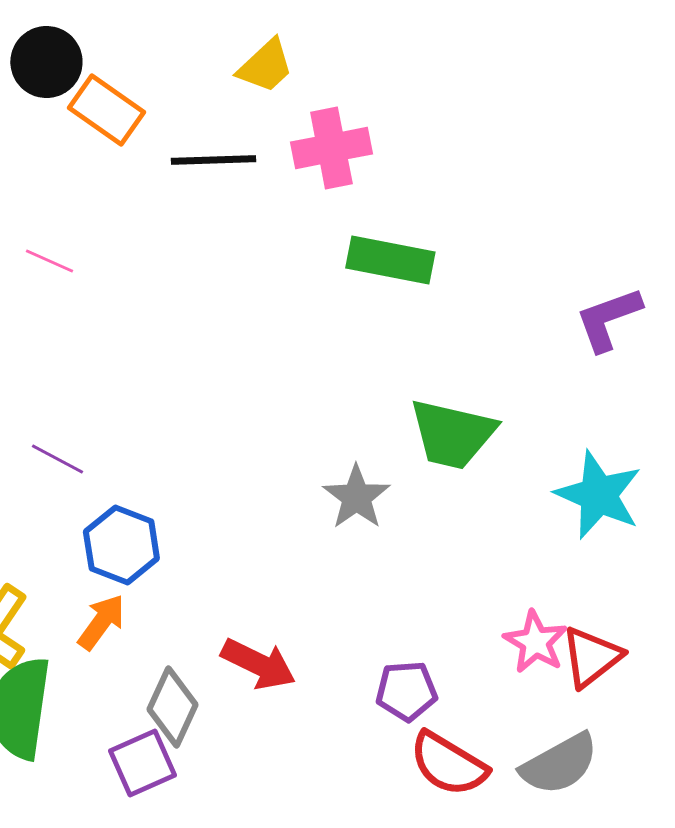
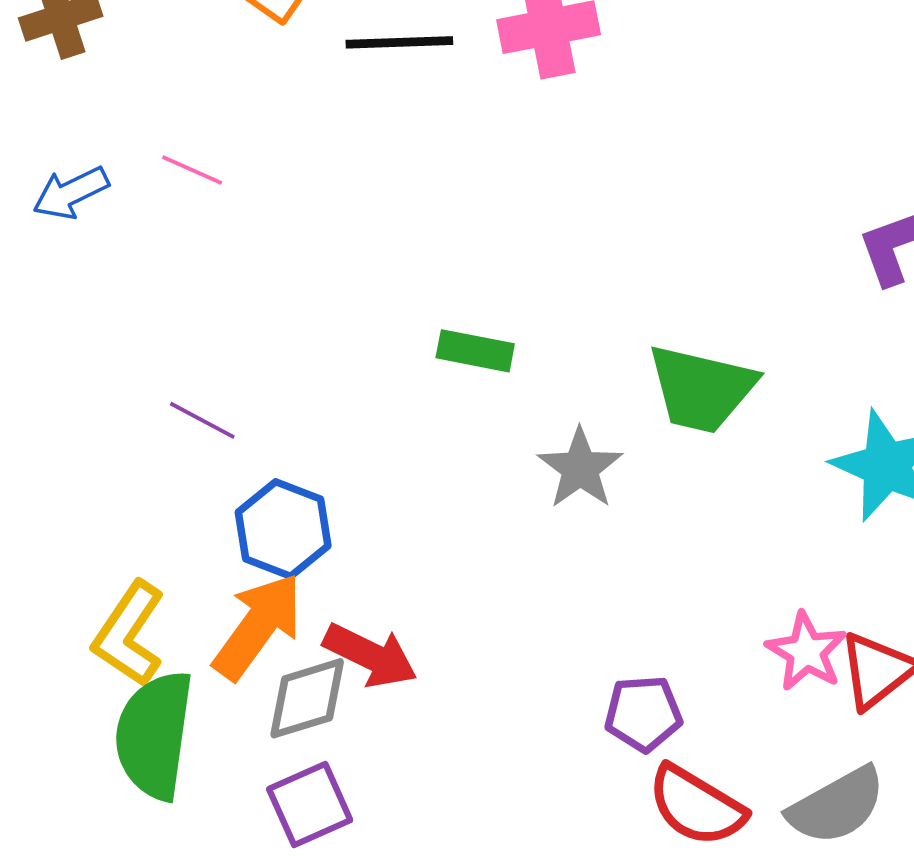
green rectangle: (390, 260) -> (475, 351), moved, size x0.7
orange arrow: (101, 622) -> (258, 626), size x1.5
red arrow: (258, 664) -> (370, 655), moved
gray diamond: (172, 707) -> (307, 698), moved, turned 48

